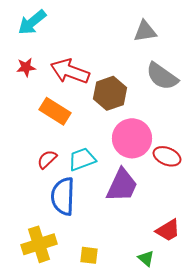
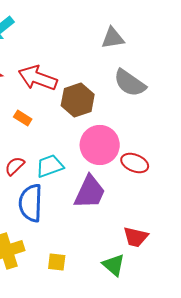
orange rectangle: (55, 111) -> (23, 118), size x0.6
red trapezoid: (168, 230) -> (136, 237), turned 44
green triangle: (146, 258) -> (114, 265), size x1.4

